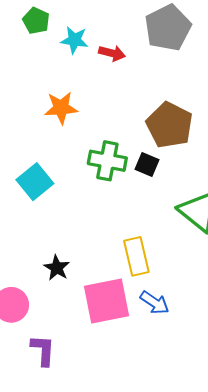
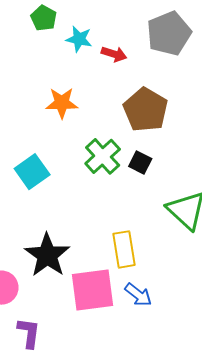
brown pentagon: (170, 125) -> (146, 110), moved
green cross: (107, 161) -> (103, 156), turned 33
black star: (57, 268) -> (47, 255), size x1.8

